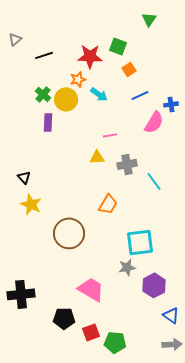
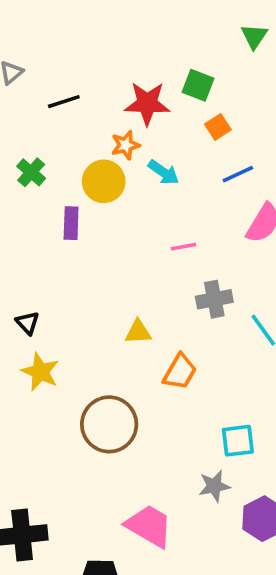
green cross: (43, 94) -> (31, 172), moved
yellow triangle: (97, 157) -> (138, 332), moved
cyan square: (140, 242) -> (238, 441), size x0.7

